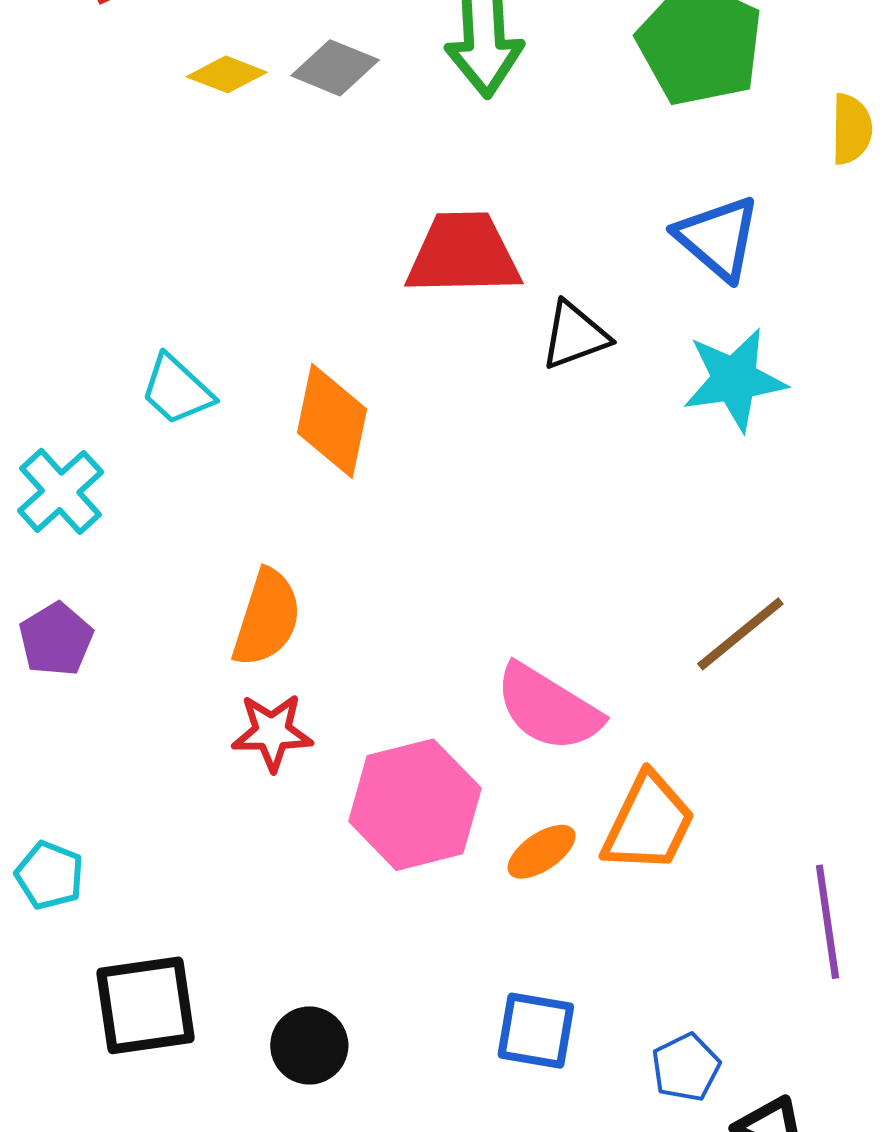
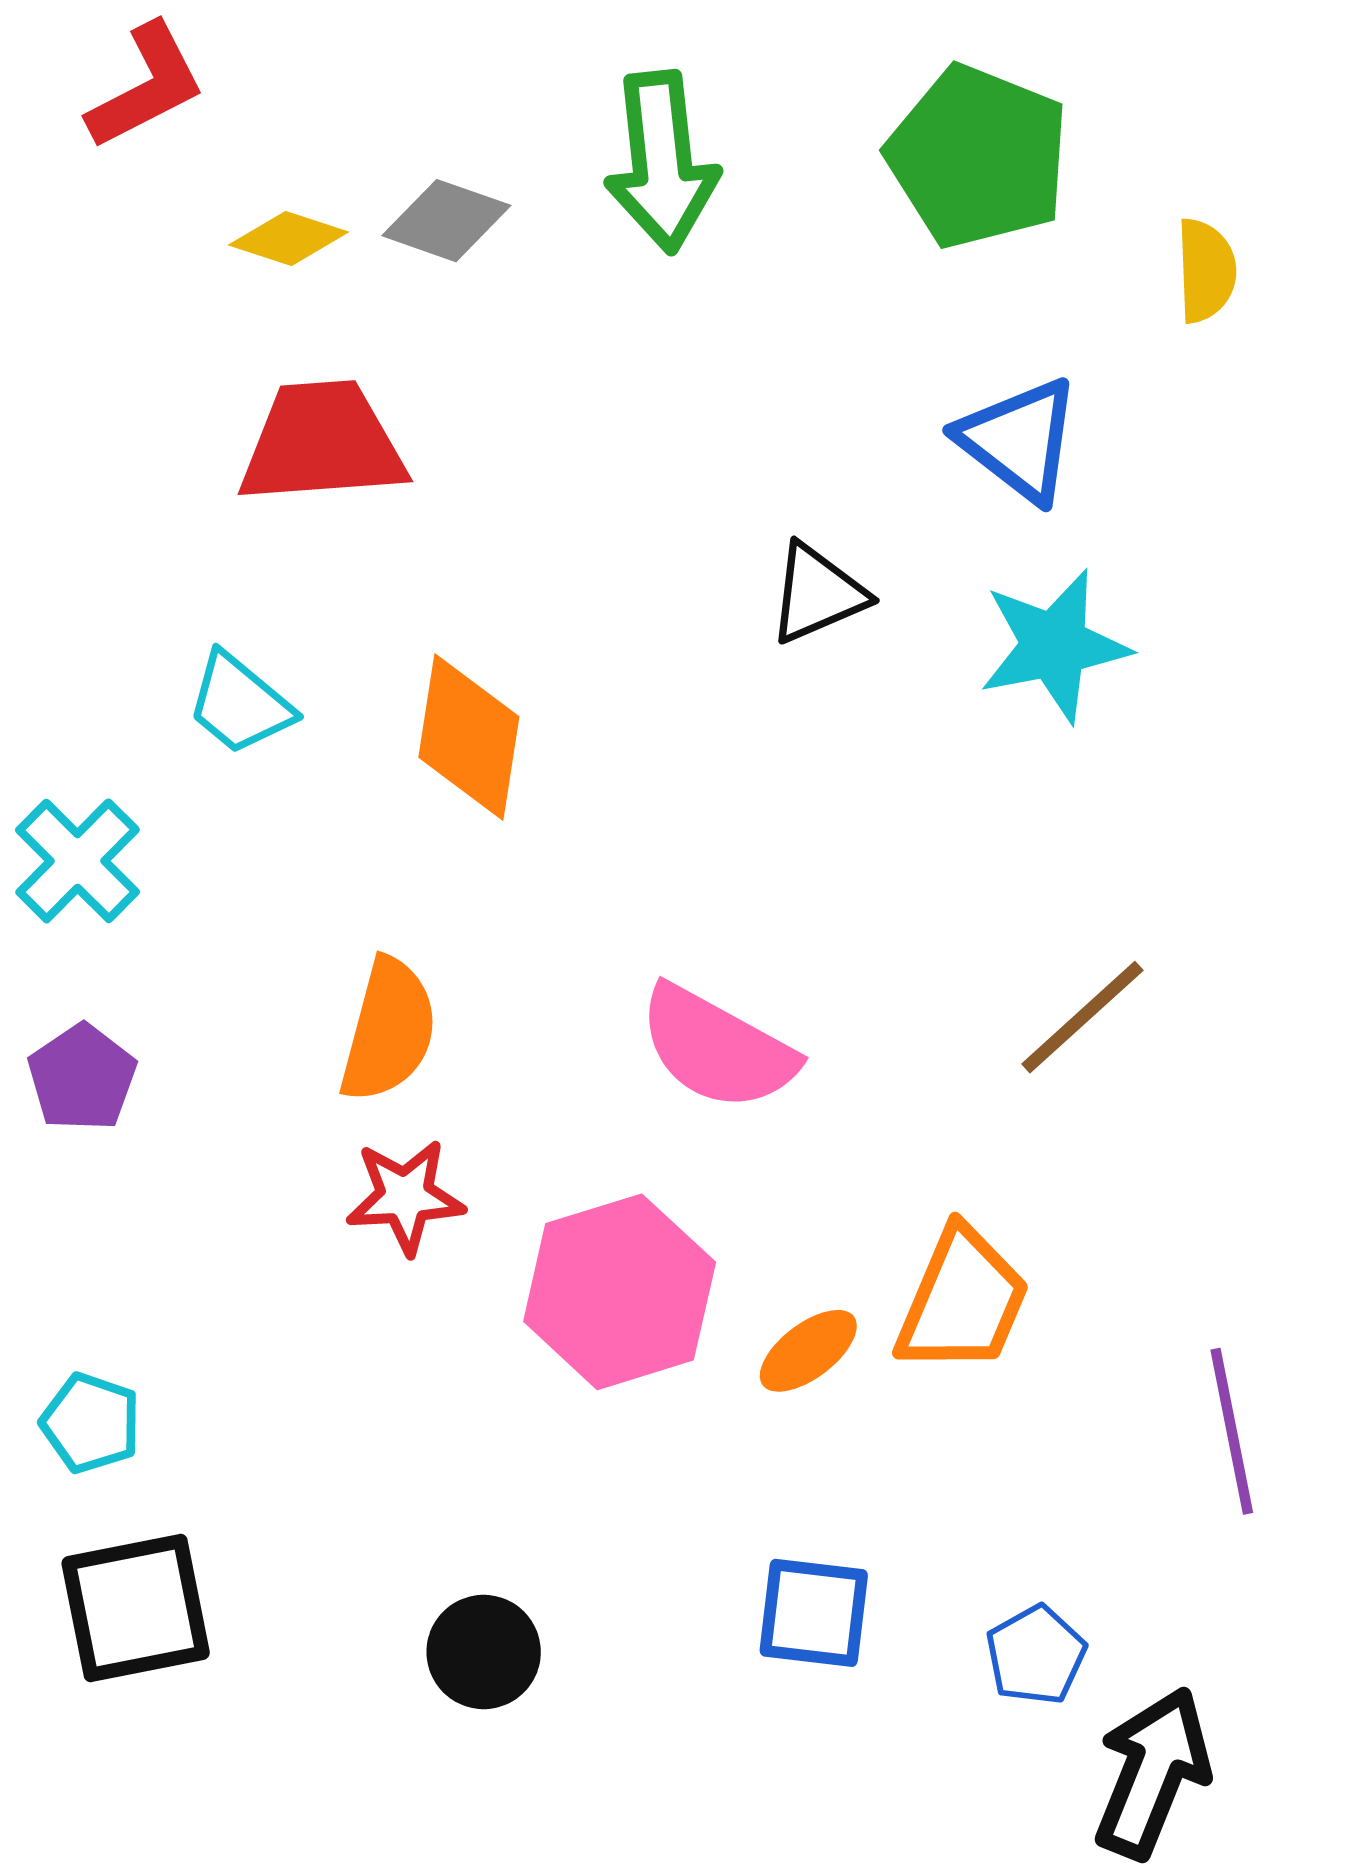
red trapezoid: (463, 254) -> (322, 443), moved
pink semicircle: (548, 708) -> (717, 1048), moved
black square: (145, 1005) -> (136, 1608), moved

